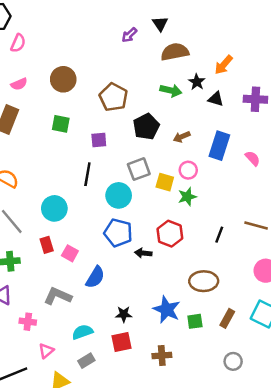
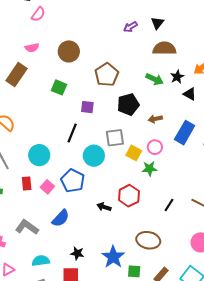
blue pentagon: (118, 233) -> (73, 181), moved
pink square: (70, 253) -> (47, 187), moved

